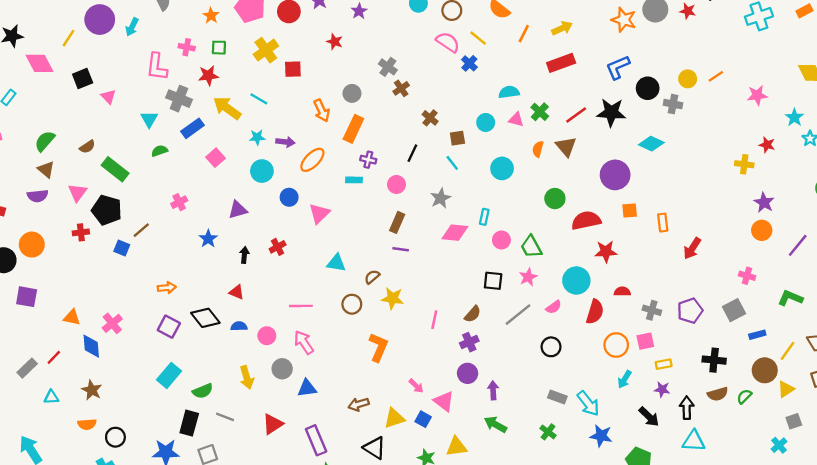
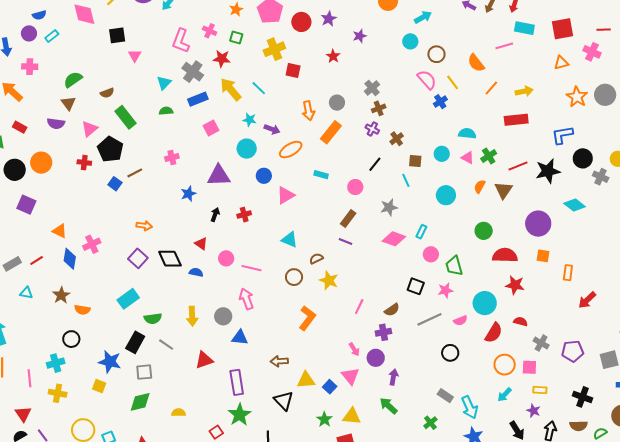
black star: (611, 112) -> (548, 171), turned -30
purple cross: (368, 160) -> (372, 129), moved
purple triangle: (238, 210) -> (219, 176), size x1.4
pink circle: (267, 336) -> (226, 258), moved
pink arrow: (416, 386) -> (354, 349), moved
orange semicircle: (87, 424) -> (82, 310), moved

